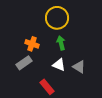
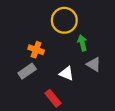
green arrow: (61, 43) -> (82, 43), moved
gray triangle: (79, 67) -> (94, 64), moved

